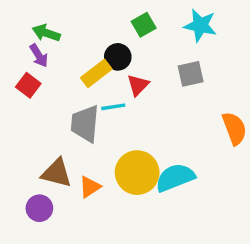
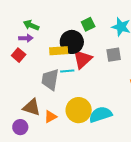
purple arrow: (39, 56) -> (26, 38), turned -64
black circle: (118, 57) -> (72, 42), size x1.5
yellow rectangle: (96, 73) -> (59, 51), turned 30
red triangle: (138, 85) -> (82, 59), size x1.5

